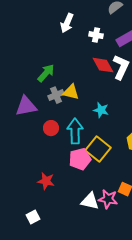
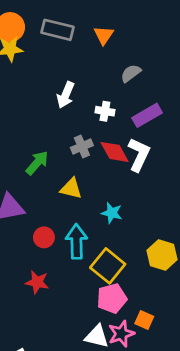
gray cross: (56, 95) -> (82, 146), moved
pink pentagon: (80, 159) -> (112, 298), moved
red star: (46, 181) -> (37, 282), moved
pink star: (108, 199) -> (121, 334), turned -30

